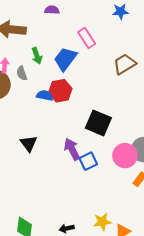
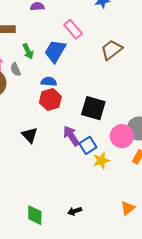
red hexagon: (60, 91) -> (50, 100), moved
blue semicircle: (45, 95) -> (49, 82), moved
yellow star: (102, 222) -> (101, 161), moved

